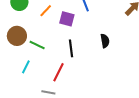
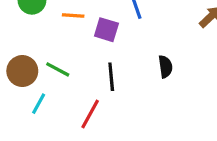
orange line: (46, 11) -> (73, 16), turned 48
brown circle: (17, 36) -> (22, 71), moved

